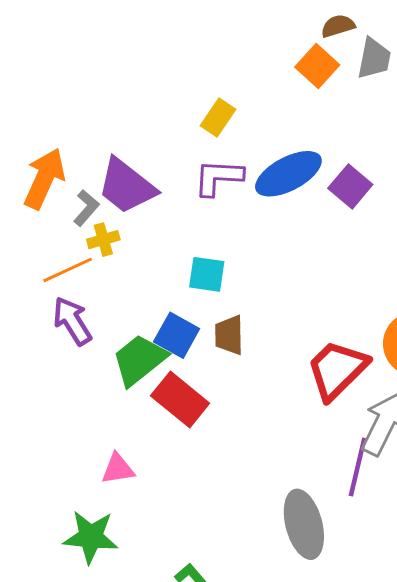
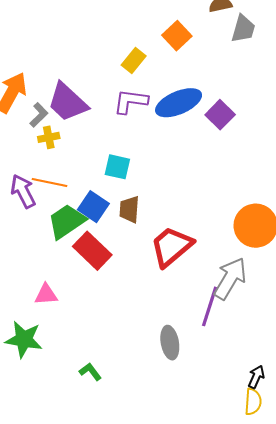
orange square: (317, 66) -> (177, 36), moved
orange line: (68, 270) -> (50, 182), moved, turned 32
red trapezoid: (337, 370) -> (172, 247), moved
gray ellipse: (304, 524) -> (170, 343), size x0.7

